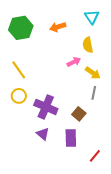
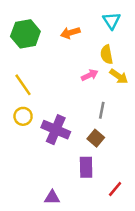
yellow arrow: (93, 73) -> (119, 76), moved
gray line: (94, 93) -> (102, 110), moved
purple triangle: (43, 134) -> (52, 197), moved, turned -40

